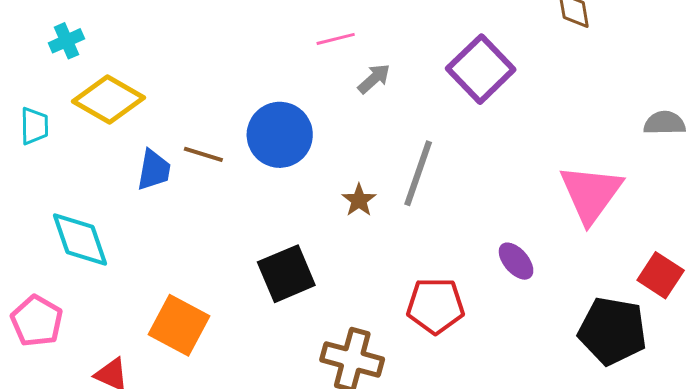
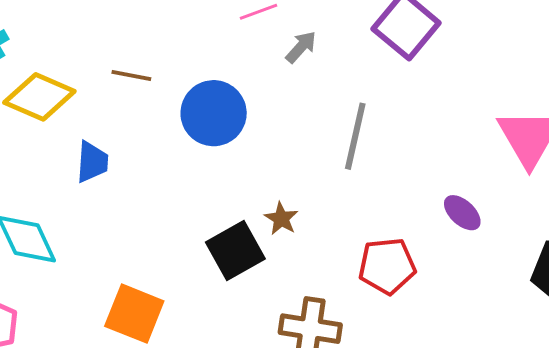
brown line: (203, 154) -> (131, 76), moved
brown star: (359, 200) -> (281, 219), moved

